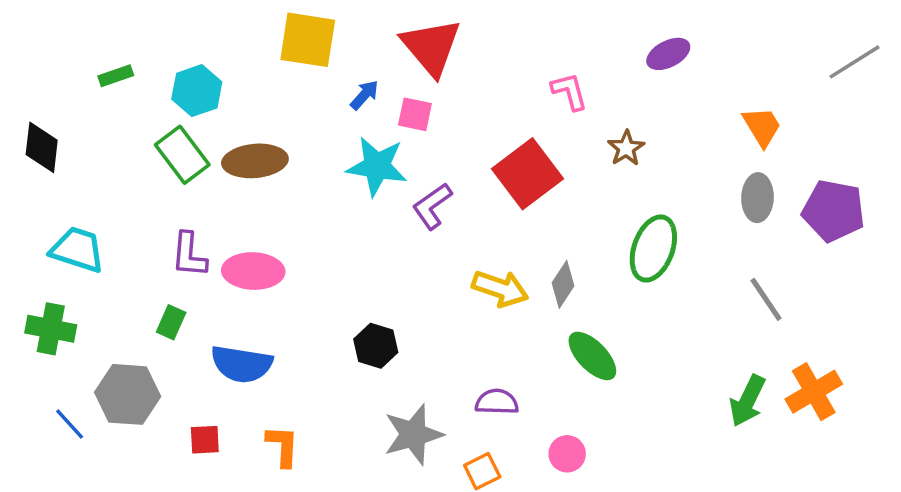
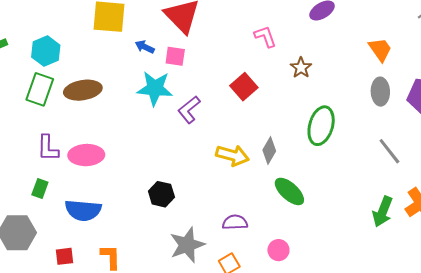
blue arrow: (364, 95) -> (145, 47), turned -102
green rectangle: (182, 155) -> (40, 89), turned 60
red square: (527, 174) -> (244, 87), size x0.7

